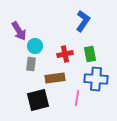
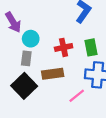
pink line: (77, 98) -> (77, 96), turned 42
black square: (38, 100) -> (24, 86), moved, turned -30

